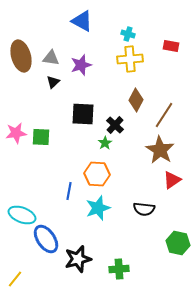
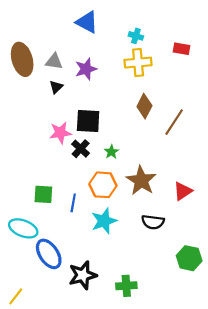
black cross: (115, 125) -> (81, 149), moved
pink star: (16, 133) -> (60, 133), moved
green square: (41, 137) -> (43, 194), moved
brown star: (160, 150) -> (141, 181), moved

